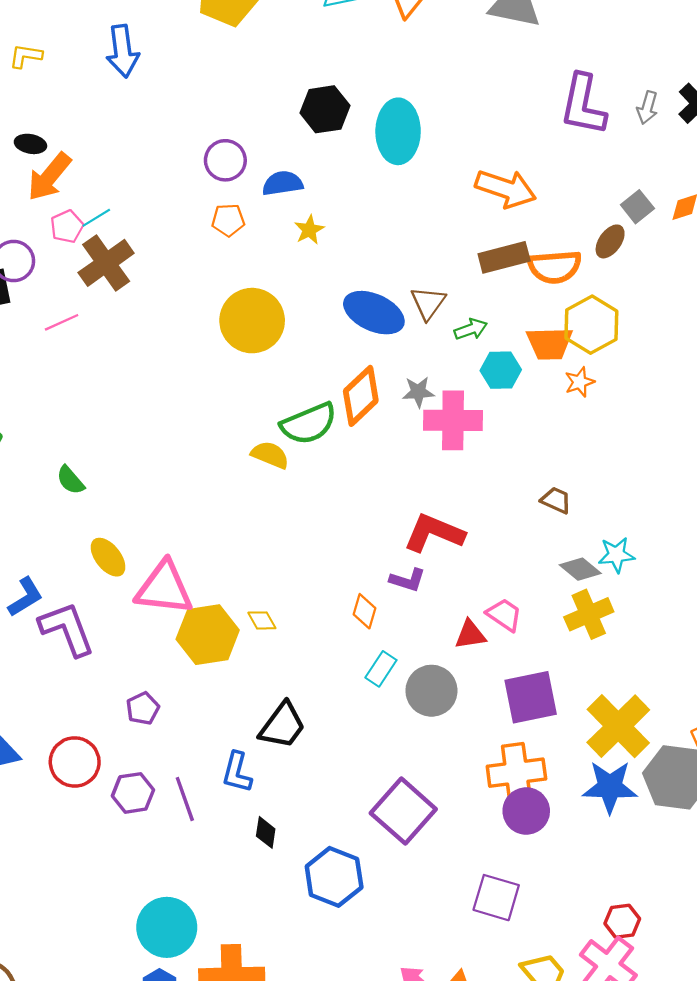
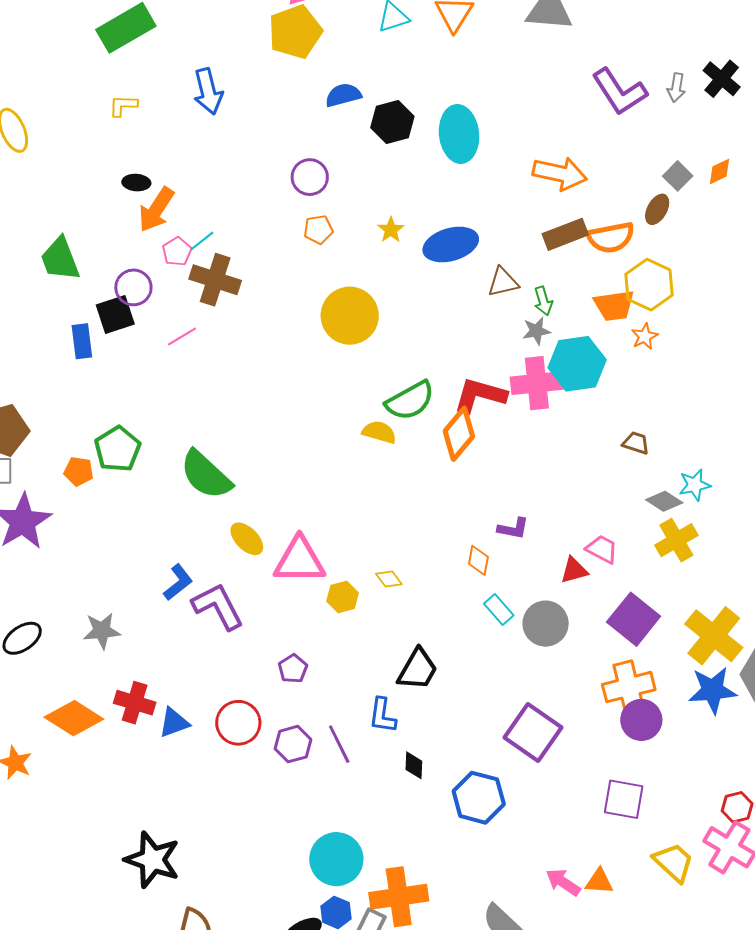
purple L-shape: (583, 105) -> (619, 92), turned -38
blue semicircle: (283, 183) -> (343, 95), moved
brown cross: (106, 263) -> (215, 280), turned -30
brown triangle: (428, 303) -> (503, 282), turned 48
blue ellipse: (374, 313) -> (451, 244), moved, turned -34
green arrow: (471, 329) -> (543, 301), turned 100
cyan hexagon: (501, 370) -> (577, 364), moved, size x1.6
gray star: (418, 392) -> (536, 331), moved
orange diamond: (361, 396) -> (459, 434), moved
green semicircle: (70, 480) -> (206, 475), size x2.0
red L-shape: (434, 533) -> (480, 395), moved
yellow hexagon: (208, 635) -> (343, 597), size x0.6
cyan rectangle: (381, 669) -> (499, 609), turned -68
purple square: (531, 697) -> (634, 619), turned -33

